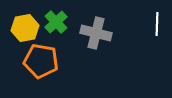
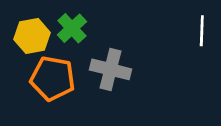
gray cross: (96, 33) -> (110, 69), moved

